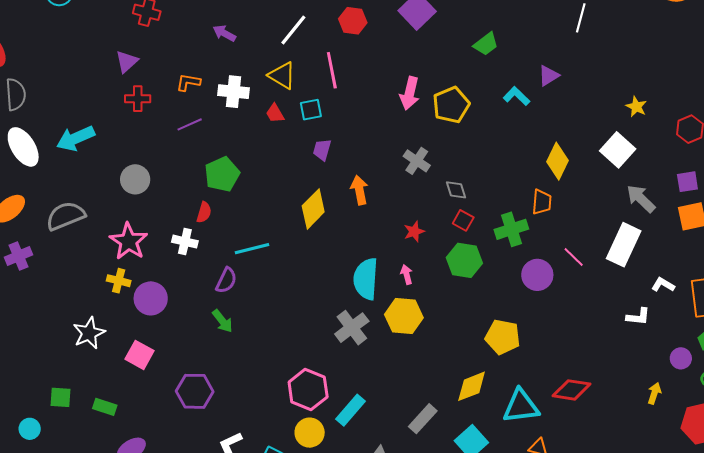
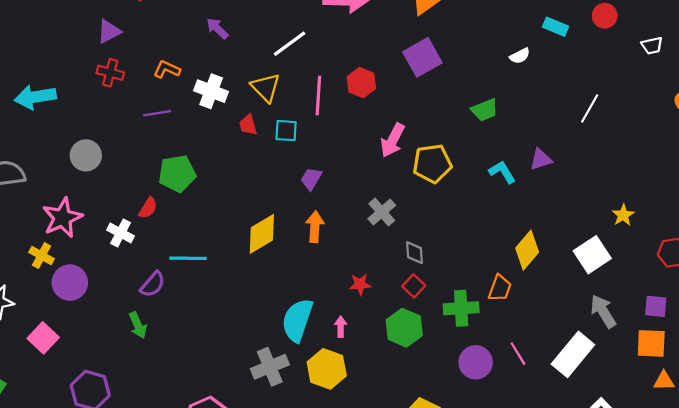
red hexagon: (353, 21) -> (361, 83), moved
purple trapezoid: (322, 150) -> (311, 179), moved

